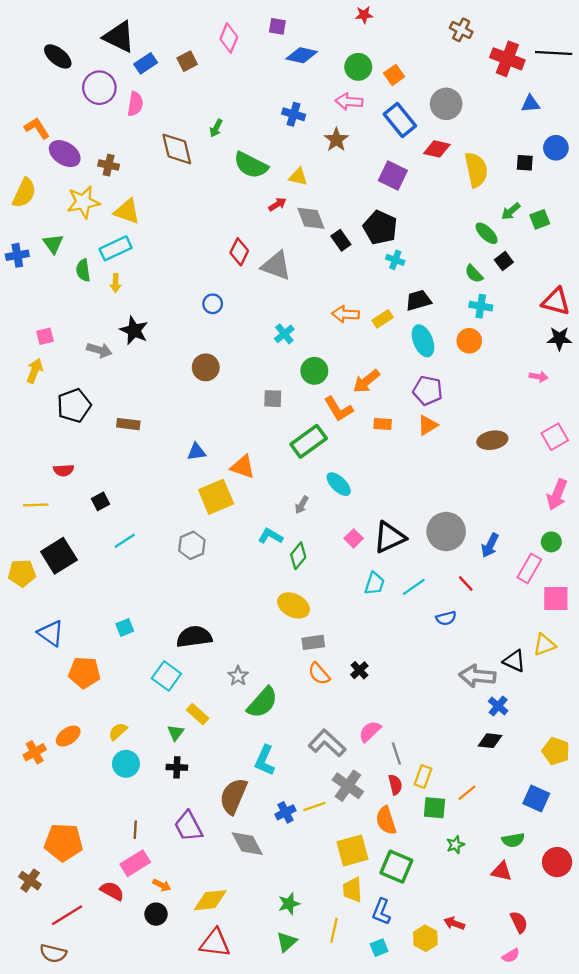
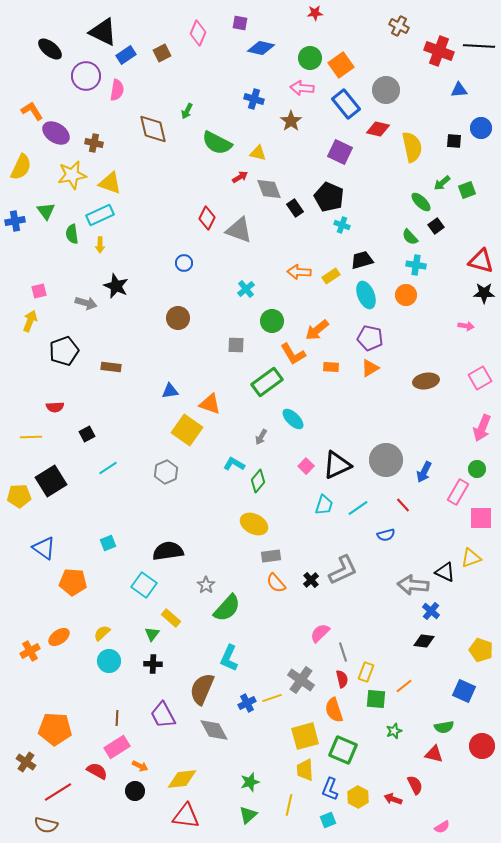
orange square: (394, 75) -> (341, 65), size x1.4
yellow square: (216, 497) -> (187, 430), turned -32
gray L-shape: (327, 743) -> (343, 570), moved, turned 112
red semicircle: (519, 922) -> (415, 785), moved
yellow hexagon: (425, 938) -> (358, 797), moved

